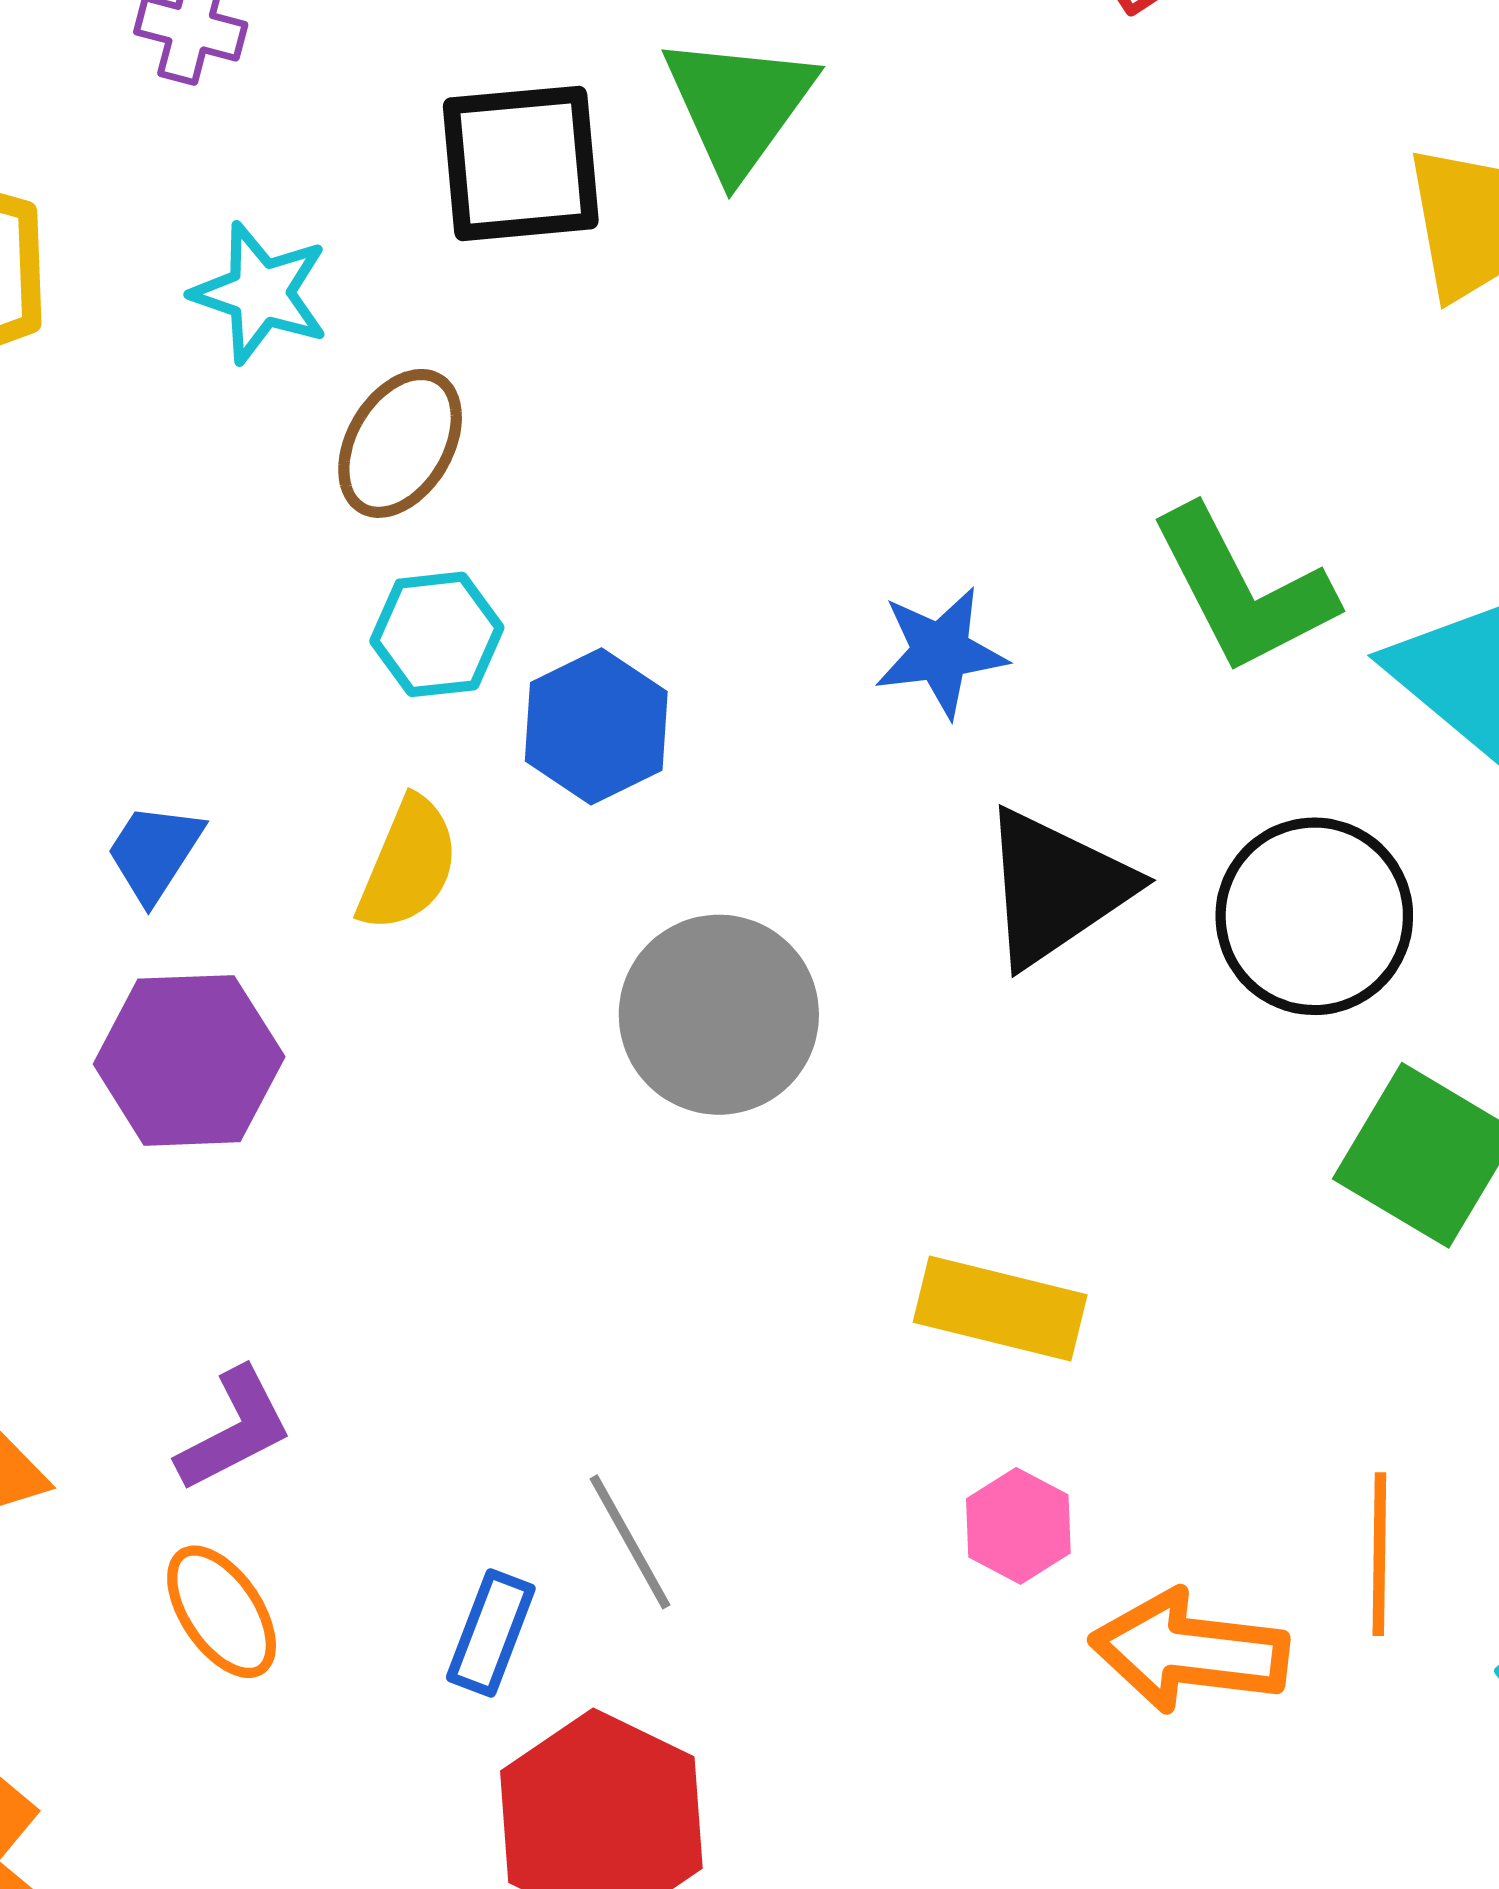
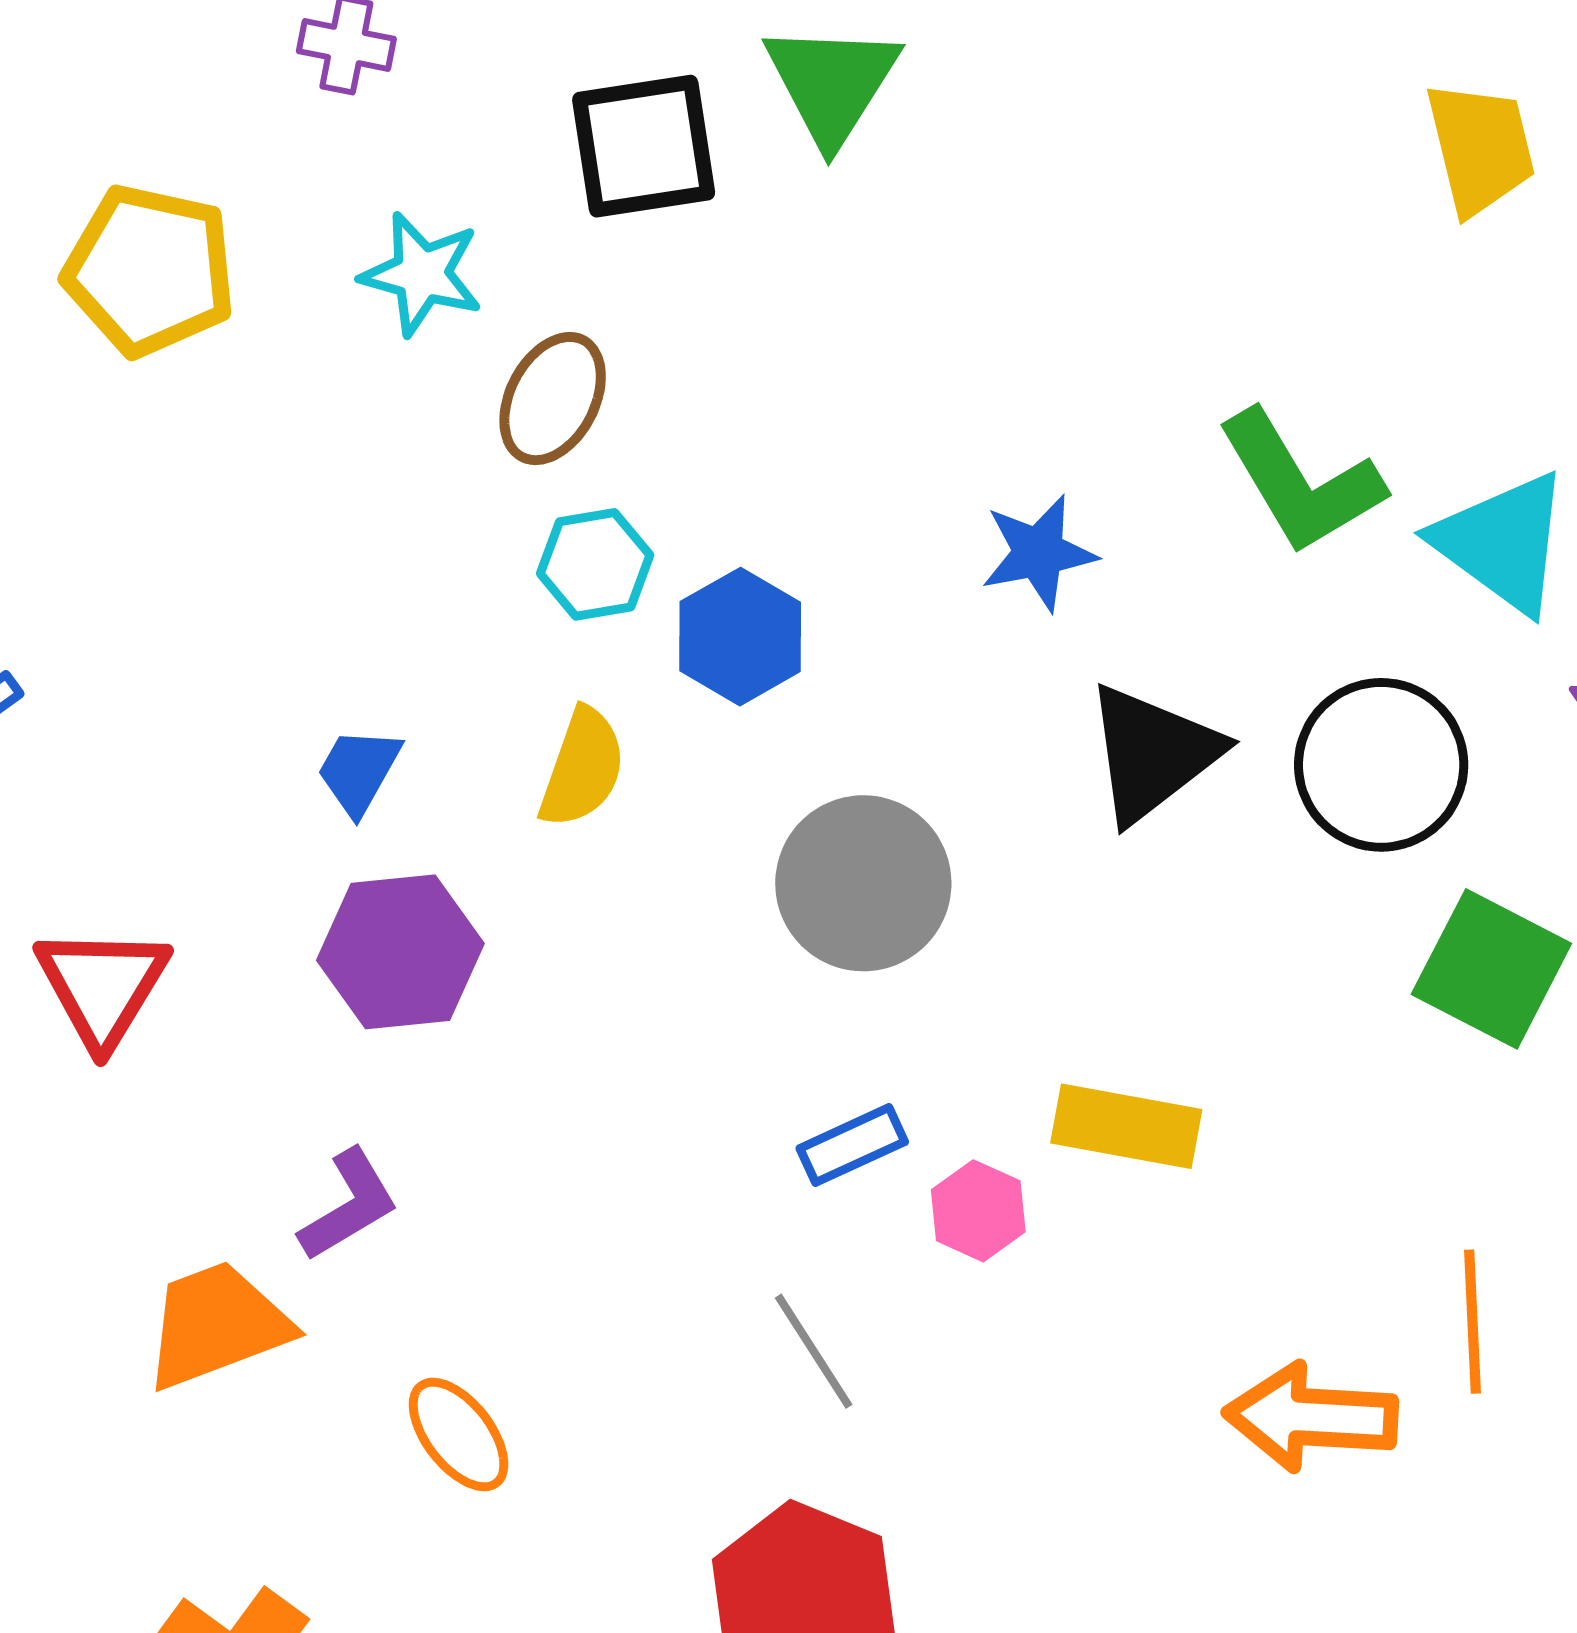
purple L-shape: (234, 1430) -> (349, 1205), moved
pink hexagon: (1018, 1526) -> (978, 1211), moved
blue rectangle: (491, 1633) -> (852, 1145), moved, turned 48

